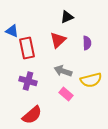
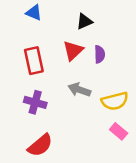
blue triangle: (12, 31) -> (34, 13), moved
purple semicircle: (87, 43) -> (100, 54), moved
pink rectangle: (66, 94) -> (119, 131), moved

